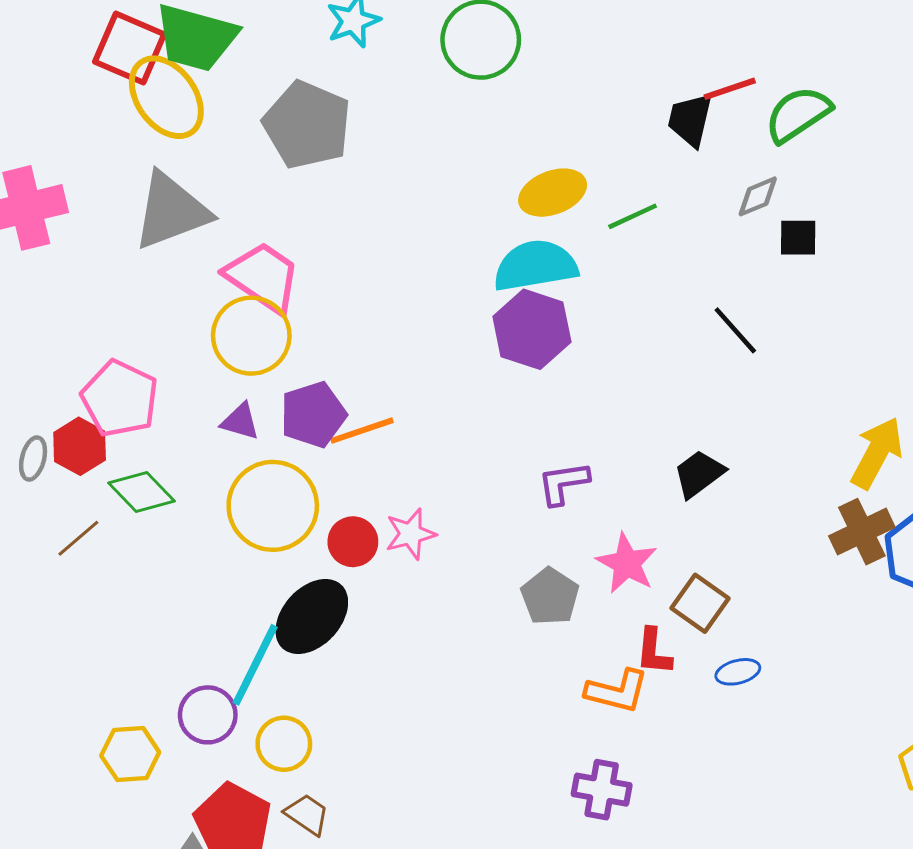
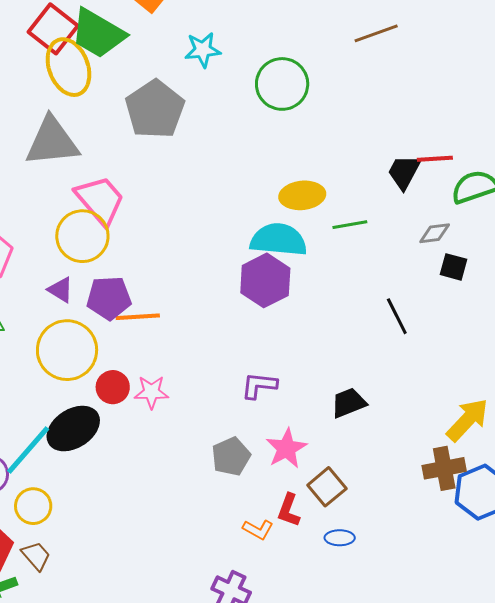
orange L-shape: (617, 691) -> (258, 529), size x0.7

